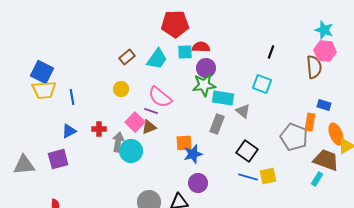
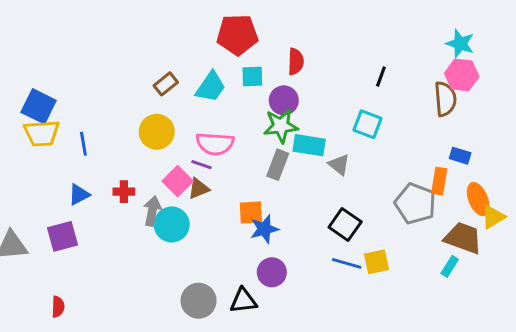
red semicircle: (201, 47) -> (296, 62), moved, turned 90
yellow circle: (121, 89) -> (157, 132), size x1.5
pink semicircle: (160, 97) -> (215, 144), turned -35
gray rectangle: (217, 124) -> (278, 165), moved

